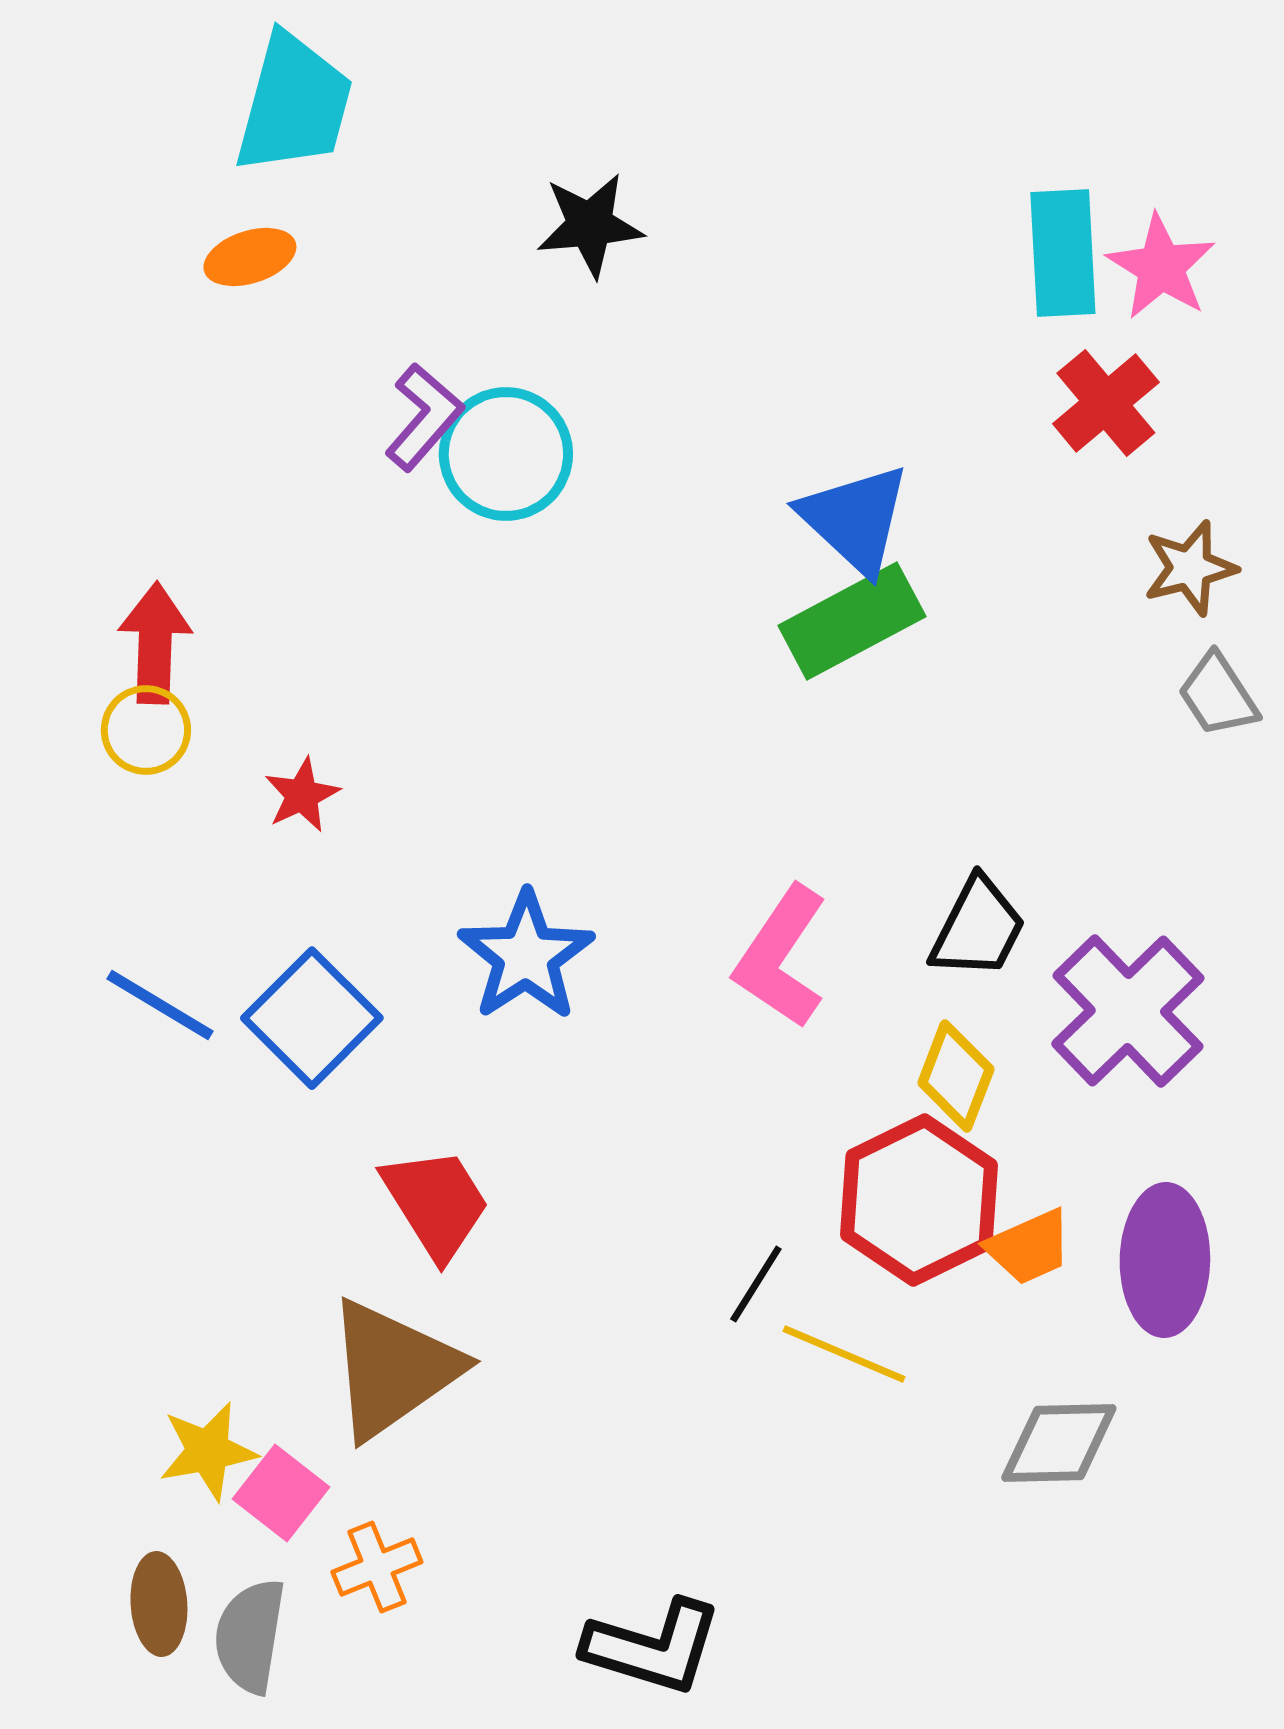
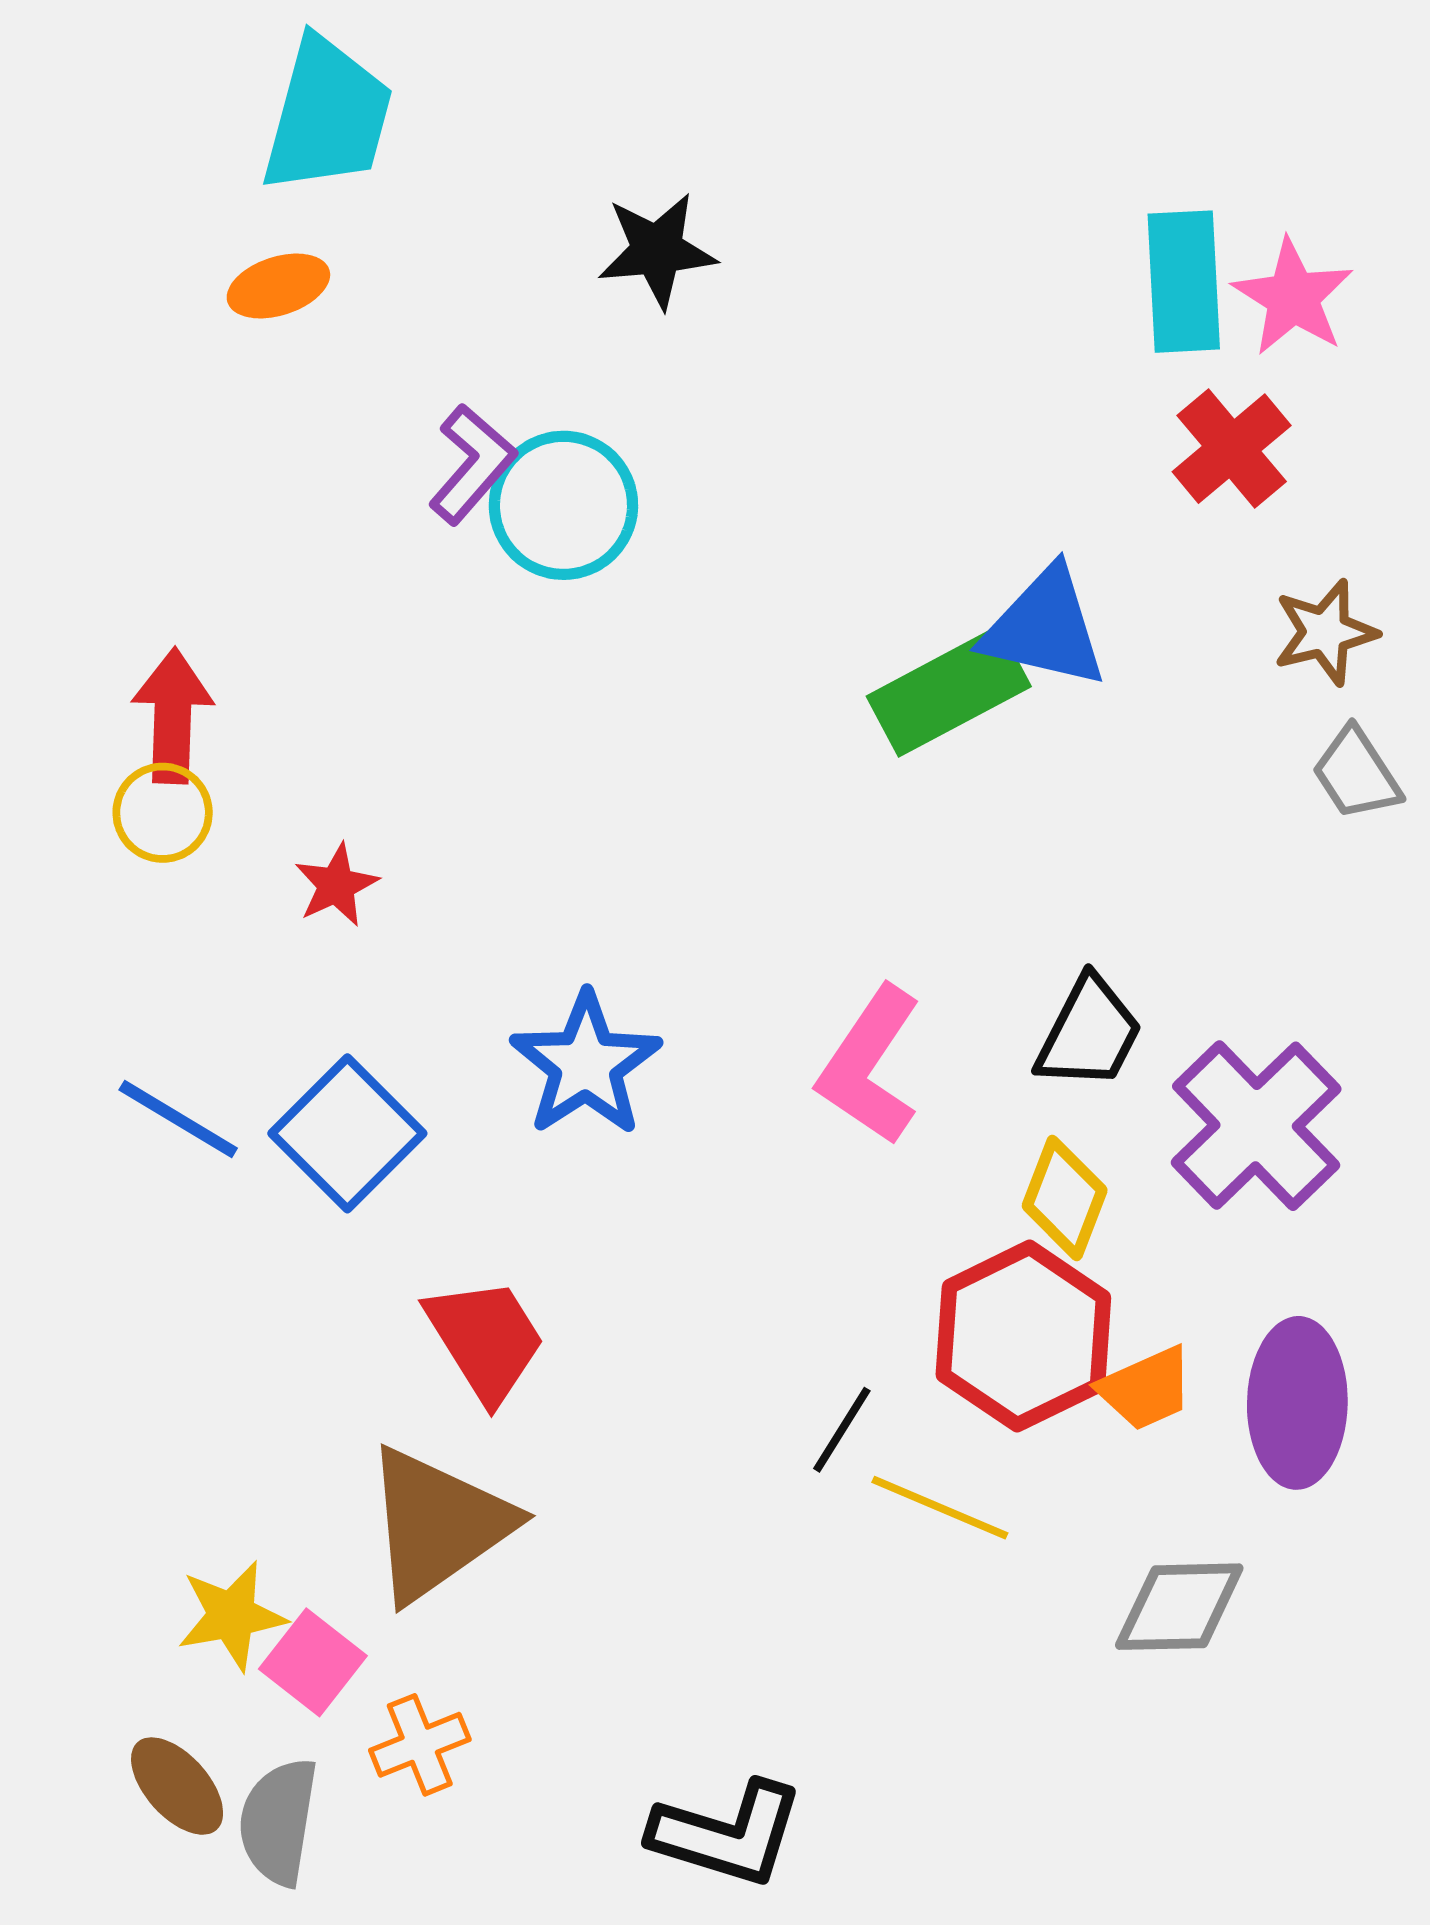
blue triangle: (855, 519) -> (1045, 628), moved, turned -30
brown ellipse: (159, 1604) -> (177, 1786), turned -38

